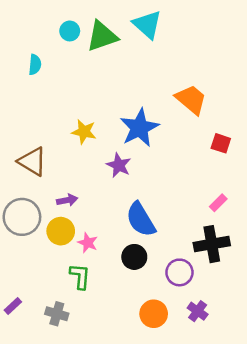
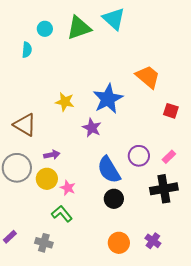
cyan circle: (70, 31) -> (45, 29), moved
black circle: (134, 257) -> (114, 199), moved
purple circle: (179, 272) -> (139, 156), moved
green L-shape: (80, 276) -> (62, 214), turned -45

